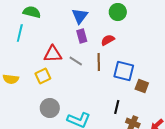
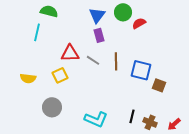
green circle: (118, 12) -> (123, 12), moved
red semicircle: (108, 40) -> (139, 23), moved
black line: (117, 107) -> (132, 116), moved
gray circle: (50, 108) -> (52, 107), moved

